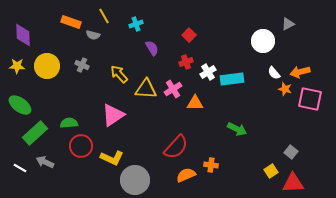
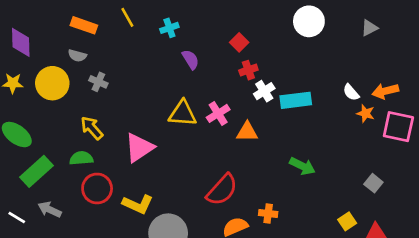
gray semicircle: (93, 35) -> (77, 56), moved
white circle: (263, 41) -> (309, 21), moved
red cross: (186, 62) -> (248, 70), moved
yellow arrow: (119, 74) -> (92, 128), moved
gray square: (291, 152) -> (373, 183), moved

